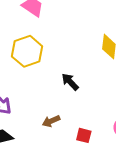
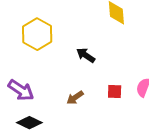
red square: (84, 135) -> (115, 91), moved

